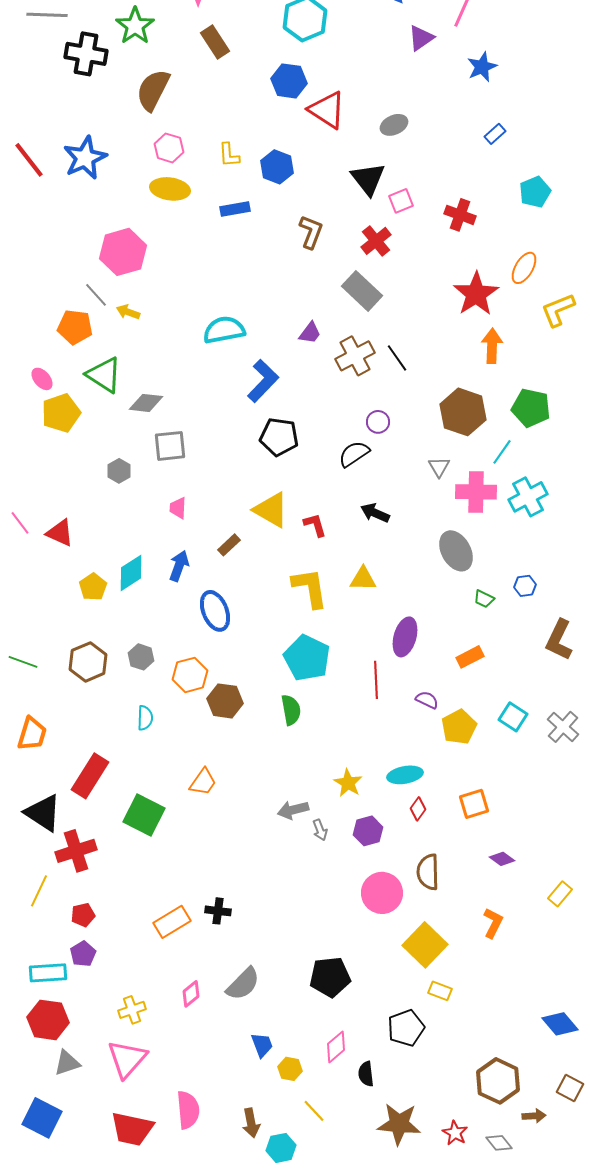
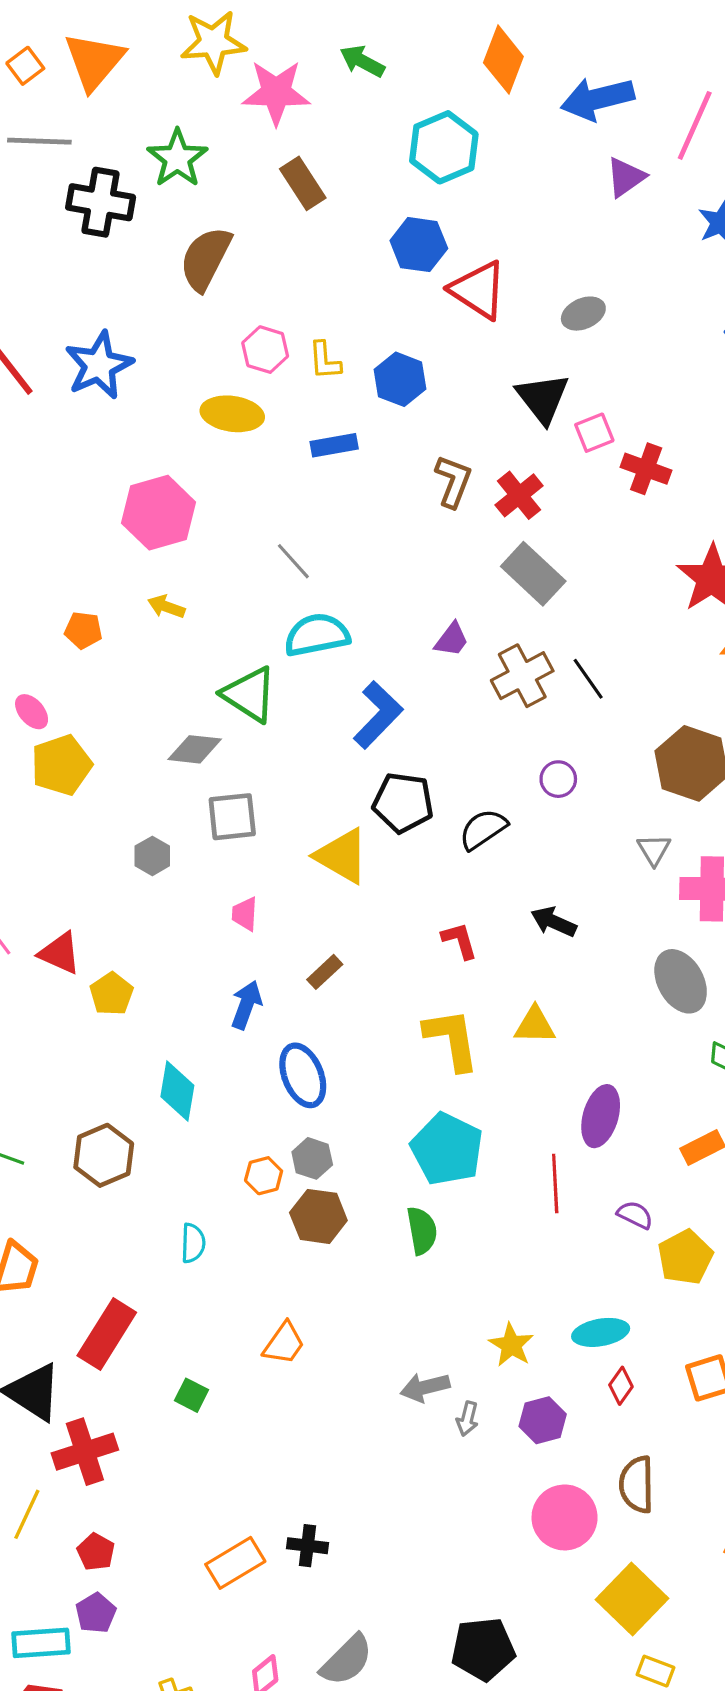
pink hexagon: (169, 148) -> (265, 350), moved
red cross: (460, 215) -> (646, 469), moved
red cross: (376, 241) -> (519, 495), moved
gray line: (96, 295) -> (293, 561), moved
orange pentagon: (75, 327) -> (83, 630), size x0.7
green triangle: (104, 375) -> (249, 694), moved
black semicircle: (354, 454) -> (483, 829), moved
yellow triangle: (271, 510) -> (342, 856), moved
cyan diamond: (131, 573) -> (177, 1091), moved, turned -48
yellow pentagon: (93, 587) -> (112, 994), moved
gray hexagon: (141, 657) -> (312, 1158), moved
orange hexagon: (190, 675) -> (264, 1176), size x0.7
green square: (144, 815) -> (191, 1395), size x0.5
gray arrow: (320, 830) -> (467, 1419), turned 35
red pentagon: (83, 915) -> (96, 1552), turned -30

